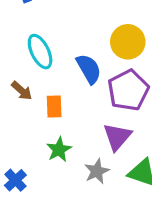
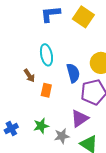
green star: (59, 150) -> (41, 126), moved

